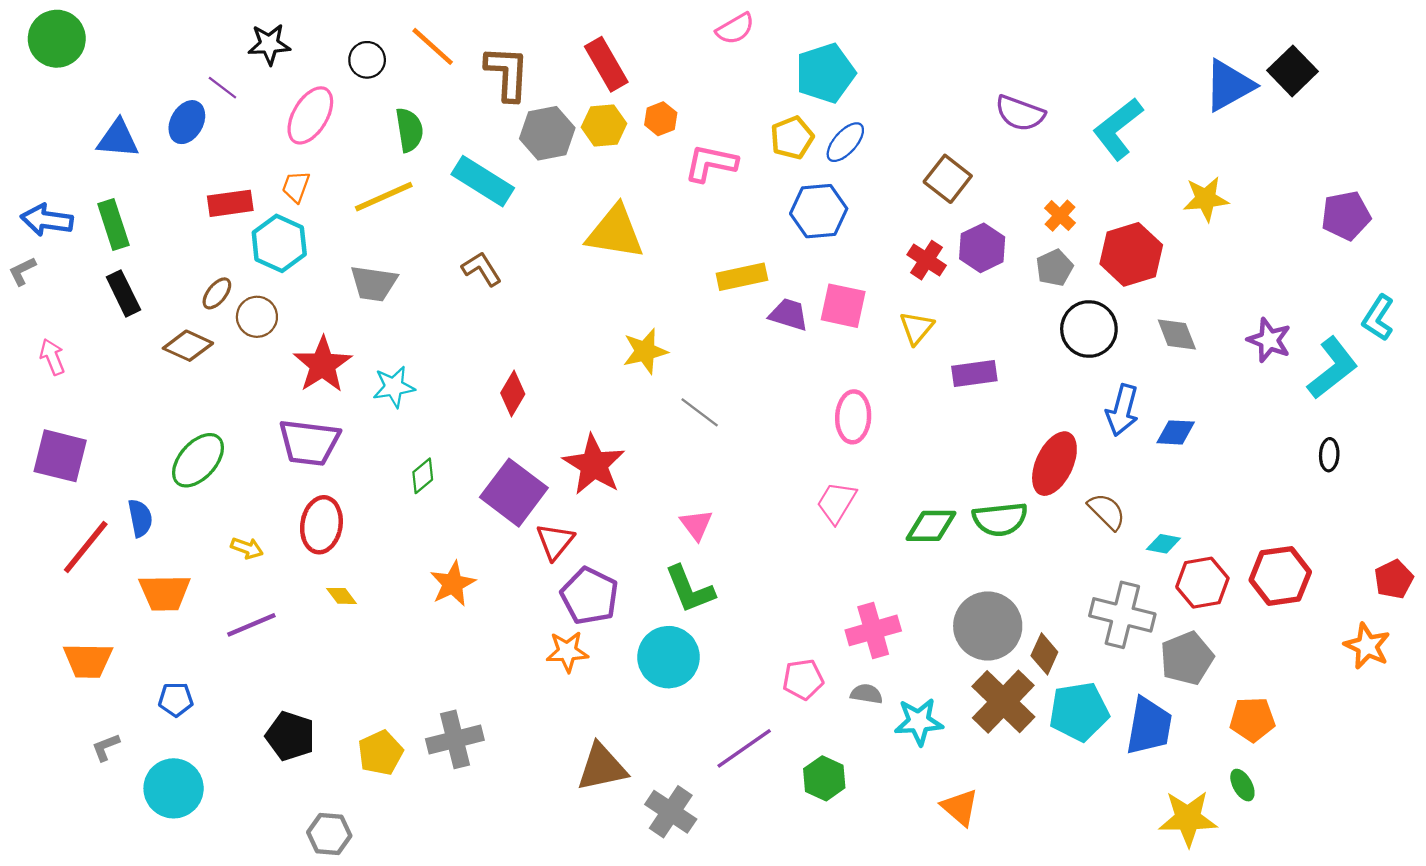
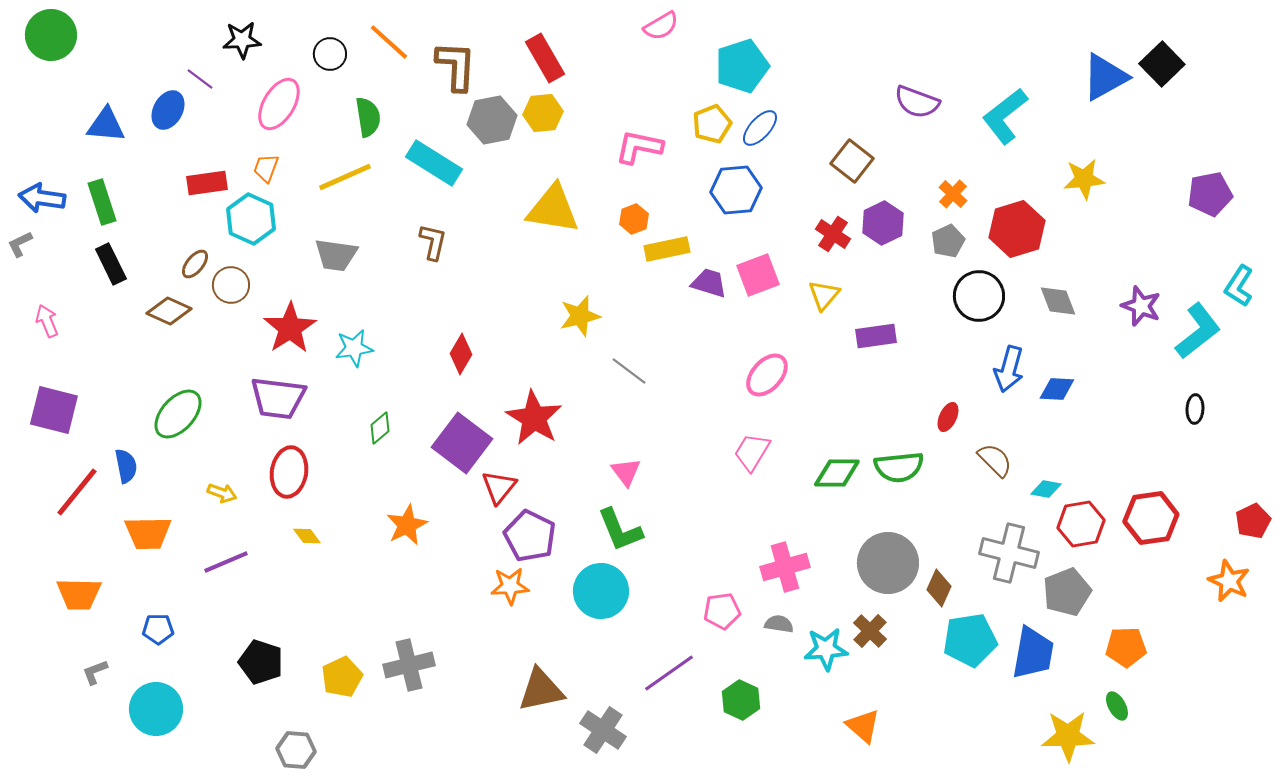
orange hexagon: (661, 119) -> (634, 219), moved
brown L-shape: (482, 269) -> (433, 242), turned 45
pink square: (843, 306) -> (758, 275), turned -33
pink ellipse: (853, 417) -> (767, 375), turned 39
red ellipse: (1054, 464) -> (948, 417), size x0.5
brown cross: (1003, 702) -> (870, 631), moved, size x0.6

